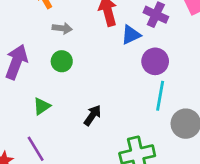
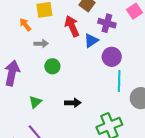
green circle: (62, 61) -> (52, 66), moved
black arrow: (92, 115) -> (73, 103), turned 63

